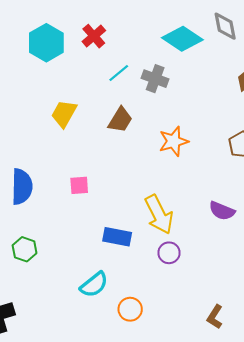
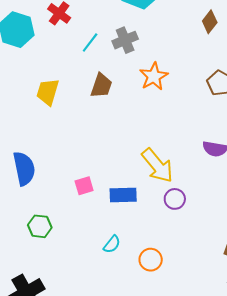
gray cross: (155, 79) -> (125, 40), turned -30
orange star: (174, 141) -> (154, 76), moved
pink square: (79, 185) -> (84, 186), moved
cyan semicircle: (94, 285) -> (112, 244), size x0.7

